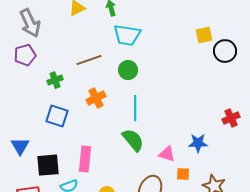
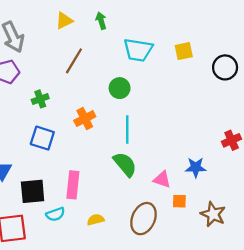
cyan trapezoid: (127, 35) -> (138, 50), moved
yellow square: (204, 35) -> (184, 51), moved
brown line: (89, 60) -> (74, 61), moved, turned -40

